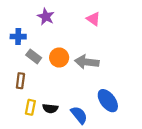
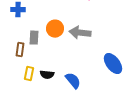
gray rectangle: (34, 56) -> (34, 38), moved, turned 56
blue ellipse: (108, 101) -> (113, 64), moved

